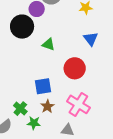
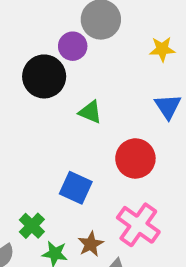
blue square: (43, 86) -> (76, 188), turned 30
brown star: (47, 106) -> (91, 244), moved

